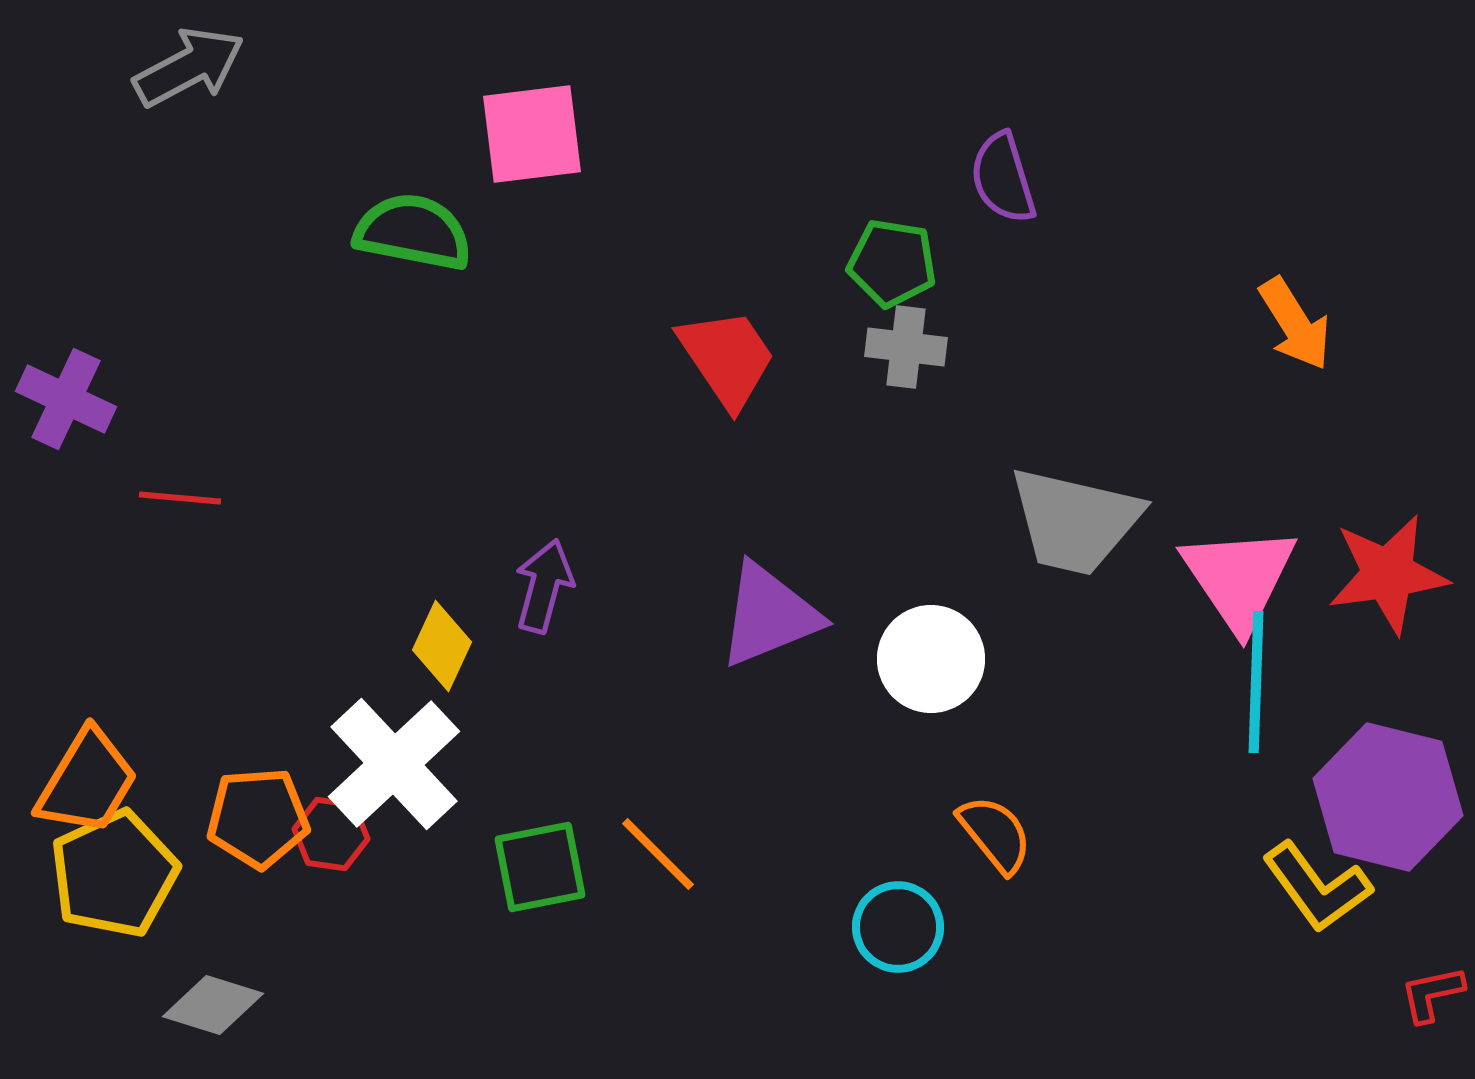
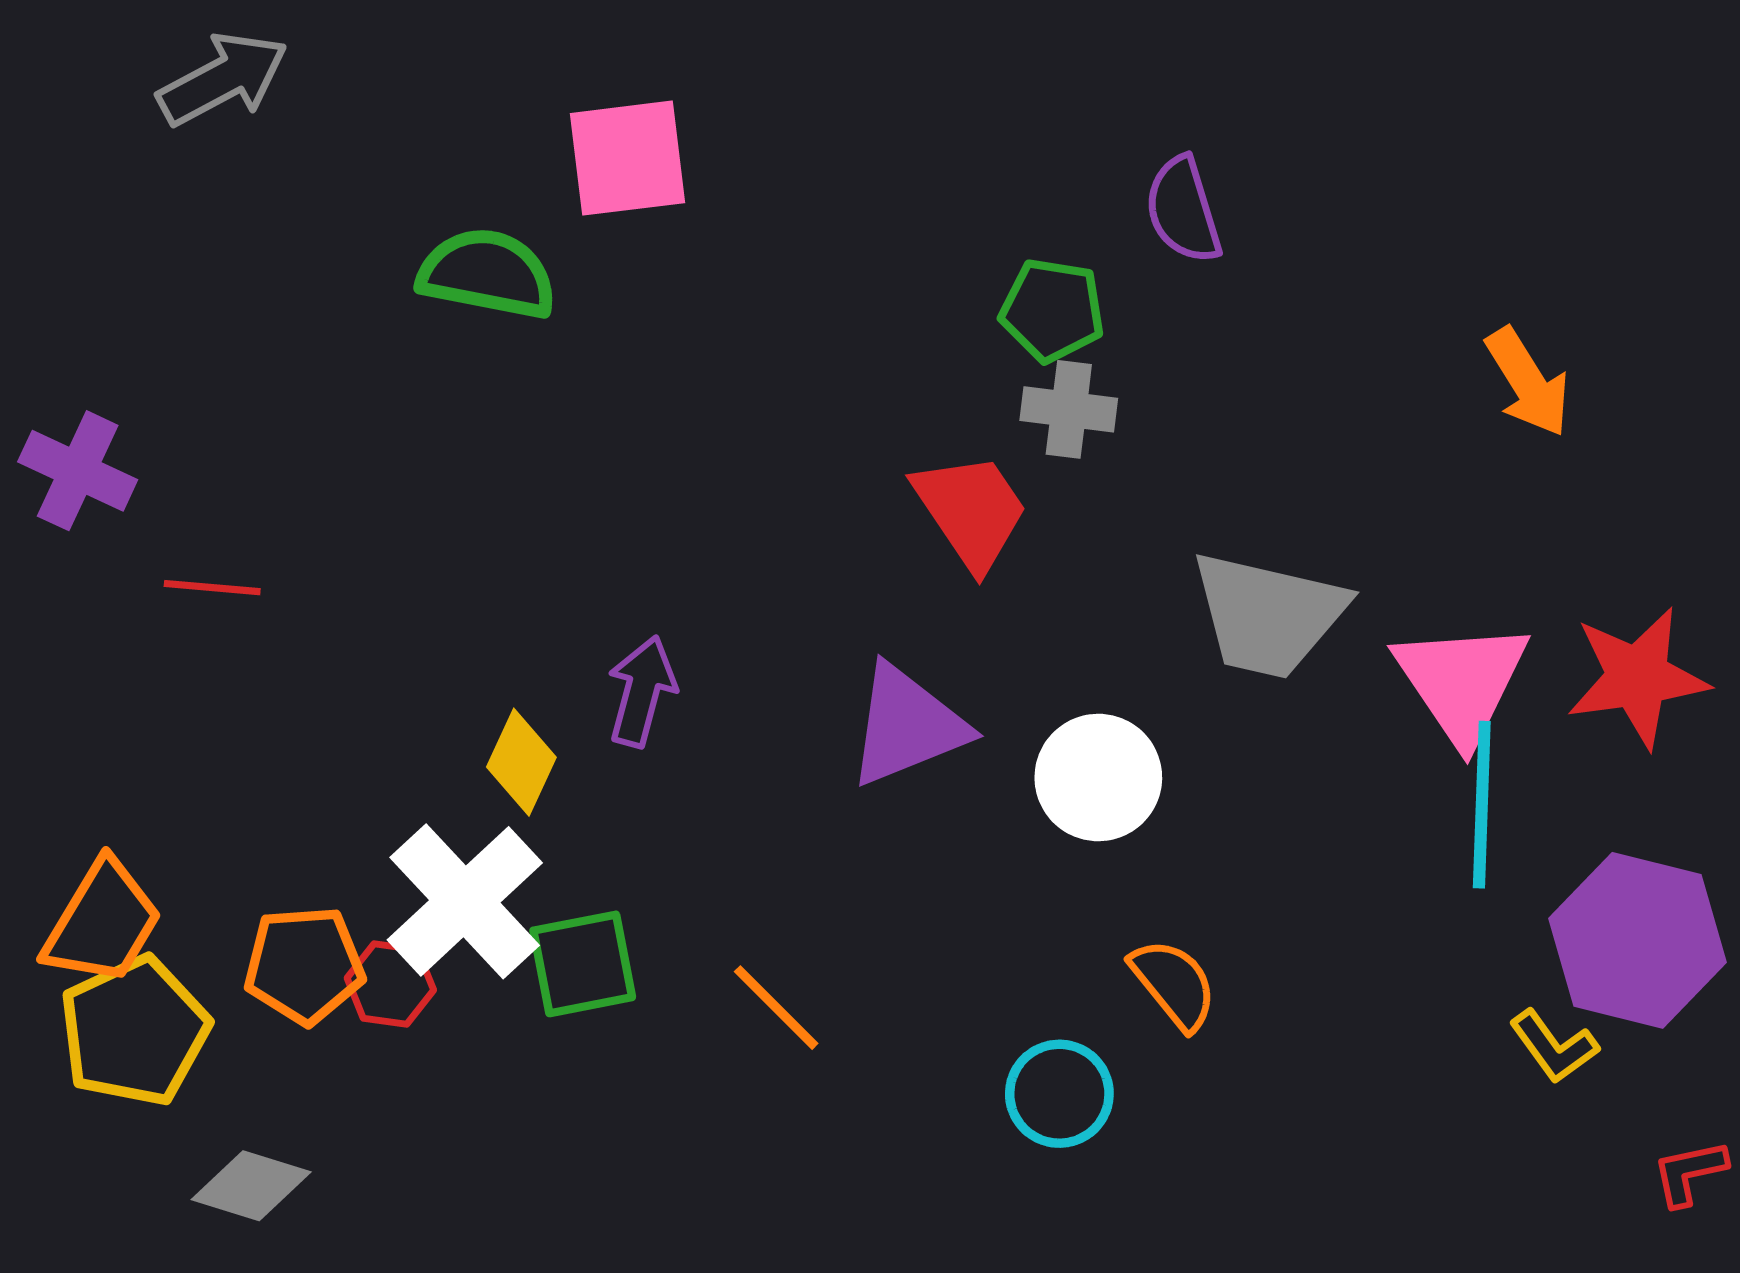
red trapezoid: (727, 358) -> (971, 511), moved
green square: (540, 867) -> (583, 964), moved
yellow L-shape: (1317, 887) -> (1554, 1047), size x0.7

